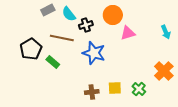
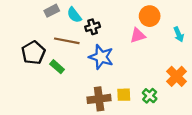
orange circle: (113, 15) -> (150, 16), moved
brown cross: (92, 92) -> (99, 99), size x1.5

